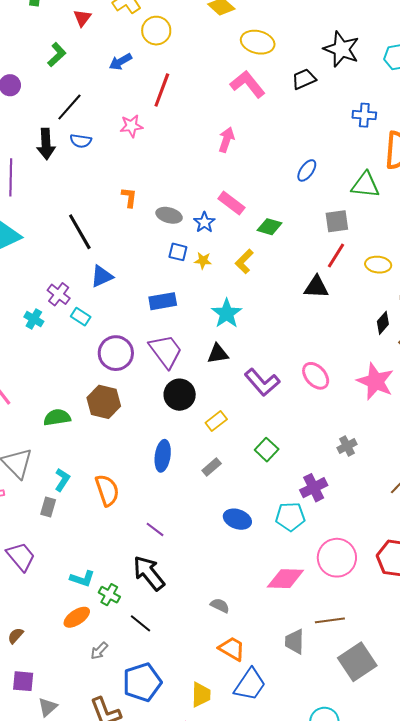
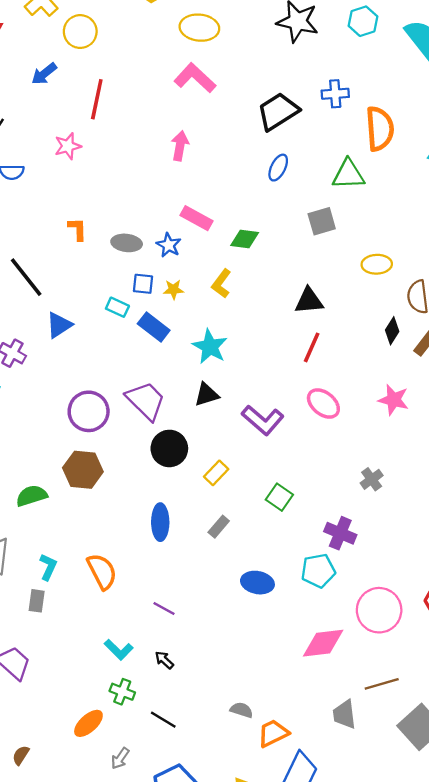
black trapezoid: (304, 79) -> (278, 111), moved, size x1.5
red line: (336, 255) -> (312, 347), moved
blue rectangle: (163, 301) -> (154, 327), moved, turned 56
cyan rectangle: (81, 317) -> (117, 307), moved
pink star: (375, 381) -> (394, 400), size x0.7
purple cross: (314, 488) -> (340, 533), turned -32
black arrow: (149, 573) -> (164, 660), size x0.5
cyan L-shape: (82, 579) -> (119, 650), moved, turned 35
gray semicircle: (220, 606) -> (242, 710), moved
orange trapezoid: (232, 649) -> (273, 733), turned -48

